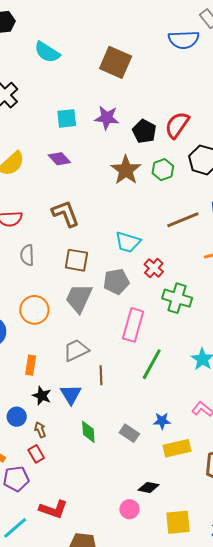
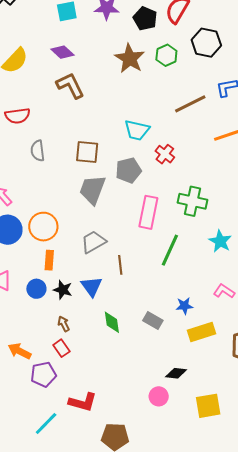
brown L-shape: (66, 214) -> (70, 85), moved
green cross: (177, 298) -> (192, 201), moved
orange circle: (34, 310) -> (43, 227), moved
blue circle: (17, 417) -> (36, 289), moved

